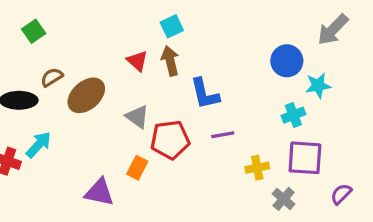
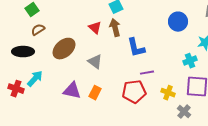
blue circle: (287, 61) -> (178, 22), moved
brown semicircle: (52, 77) -> (38, 30), moved
red pentagon: (170, 140) -> (134, 92), moved
yellow cross: (257, 168) -> (168, 93), turned 32
purple triangle: (99, 192) -> (72, 91), moved

